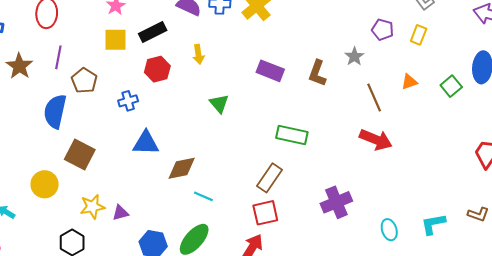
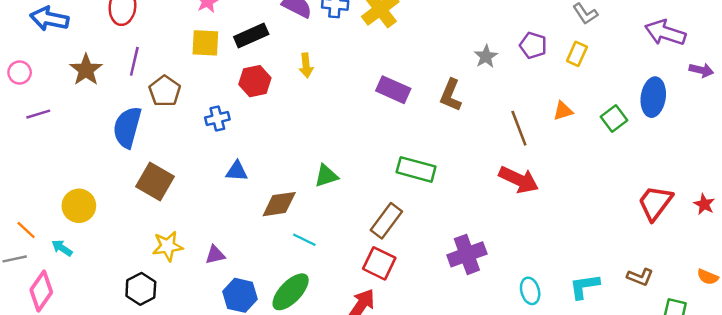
gray star: (354, 56) -> (486, 56), moved
green triangle: (219, 103) -> (326, 176), moved, turned 50
blue triangle: (146, 143) -> (237, 171), size x0.7
yellow circle: (45, 184) -> (79, 206), moved
purple triangle: (120, 213) -> (215, 255), moved
red square: (265, 213) -> (379, 263), turned 36

